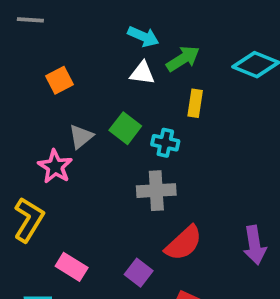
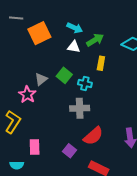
orange square: (59, 80) -> (39, 33), moved, size x1.6
pink rectangle: (72, 267) -> (35, 147), turned 56

